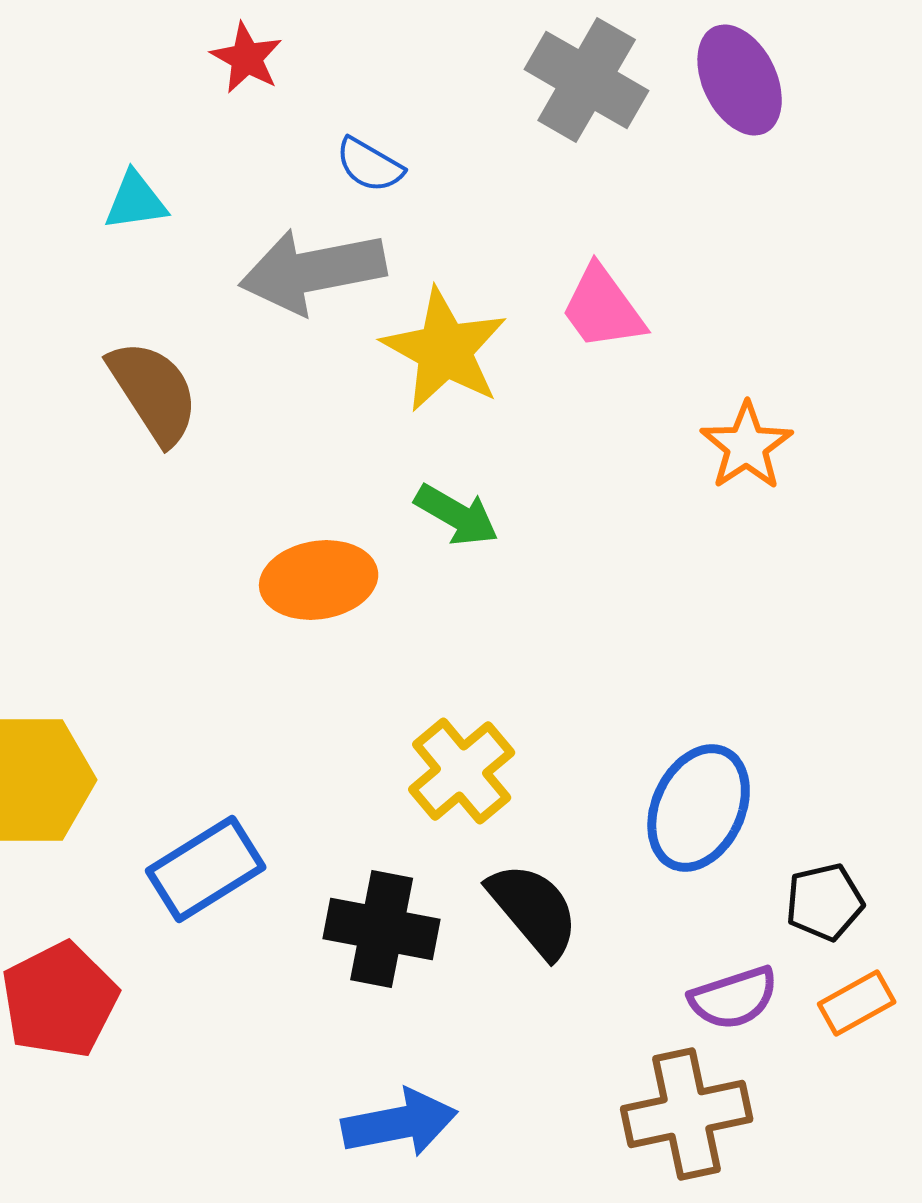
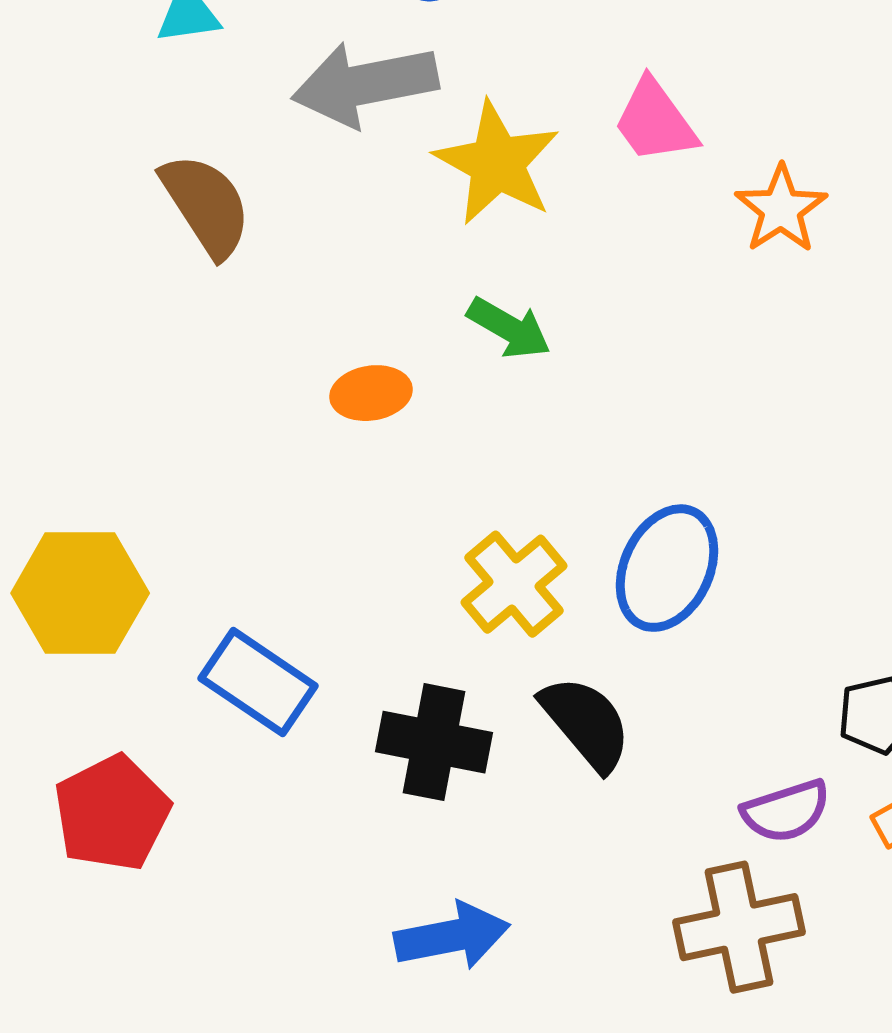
orange star: (747, 446) -> (781, 209), moved
orange ellipse: (319, 580) -> (371, 393), size x0.7
blue ellipse: (699, 808) -> (667, 568), moved
blue rectangle: (206, 869) -> (258, 682), turned 66

